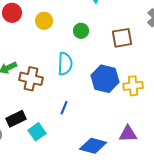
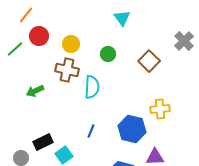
brown square: (122, 38) -> (149, 61), turned -35
brown cross: (31, 79) -> (67, 70), moved
blue hexagon: (105, 79) -> (132, 129), moved

